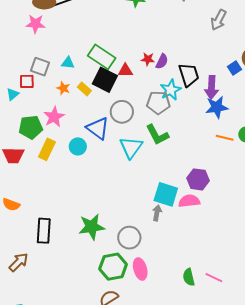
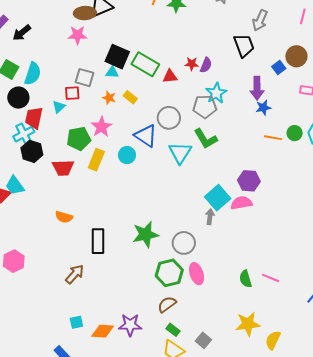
black trapezoid: (189, 75) -> (244, 45), moved
black square: (105, 80) -> (117, 57), moved
blue star: (217, 107) -> (263, 108), size x0.7
cyan square: (166, 194) -> (218, 198), turned 35

